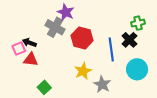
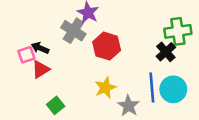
green cross: (138, 23) -> (178, 31), size x1.5
blue line: (111, 49) -> (152, 87), moved
red triangle: (31, 60) -> (41, 69), turned -42

